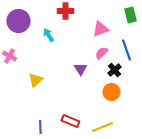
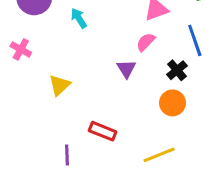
pink semicircle: (101, 53) -> (146, 42), moved
red rectangle: (70, 121) -> (103, 131), moved

